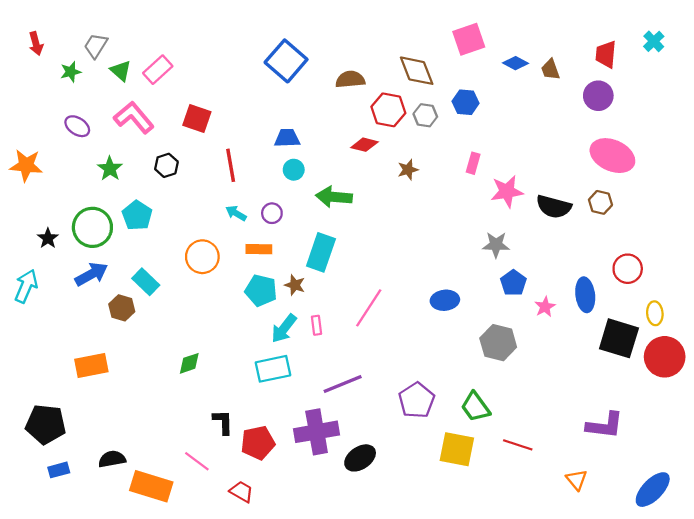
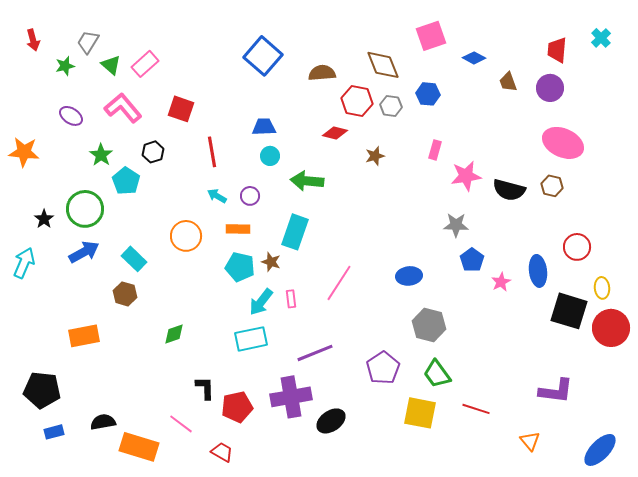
brown trapezoid: (550, 70) -> (508, 82), moved
cyan pentagon: (137, 215) -> (126, 181), moved
brown hexagon: (122, 308) -> (125, 294), moved
gray hexagon: (498, 343) -> (429, 325), moved

